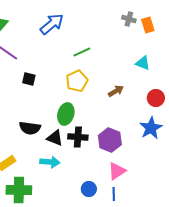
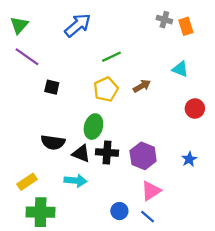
brown arrow: (116, 91) -> (142, 86), moved
blue star: (151, 128) -> (189, 159), moved, size x0.6
blue line: (114, 194) -> (148, 217), turned -48

